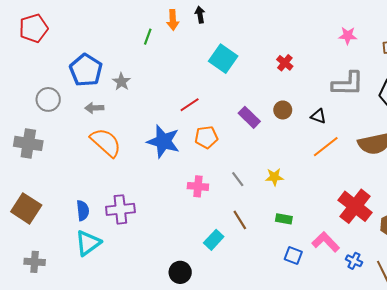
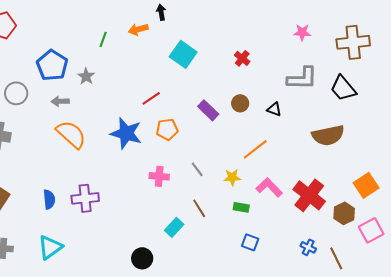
orange arrow: (173, 20) -> (138, 29), moved, turned 78
green line: (148, 37) -> (103, 39), moved
orange line: (326, 147) -> (255, 149), moved
yellow star: (274, 177) -> (232, 177), moved
pink L-shape: (326, 242) -> (269, 187), moved
cyan triangle: (88, 243) -> (50, 247), moved

